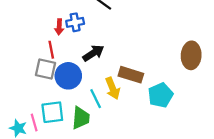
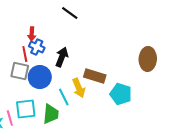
blue cross: (75, 22) -> (37, 47), moved, turned 35
black arrow: (93, 53) -> (62, 57), turned -36
cyan pentagon: (160, 95) -> (121, 94), turned -30

